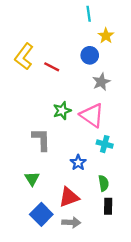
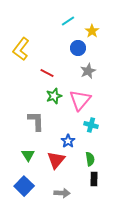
cyan line: (89, 14) -> (68, 21), moved, turned 64
red line: (52, 67) -> (47, 73), moved
pink triangle: (92, 115) -> (80, 100), turned 35
red triangle: (69, 197) -> (56, 160), moved, turned -30
blue square: (41, 214) -> (24, 186), moved

